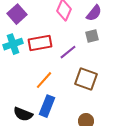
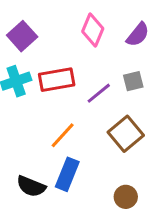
gray square: (92, 36) -> (133, 81), moved
brown square: (86, 79) -> (126, 134), turned 30

